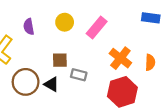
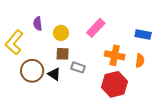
blue rectangle: (151, 18) -> (143, 34), moved
yellow circle: (65, 22) -> (61, 33), moved
orange cross: (120, 58) -> (115, 55), turned -30

